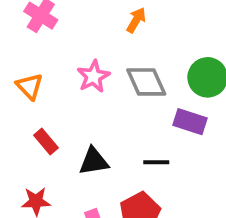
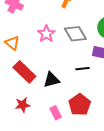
red rectangle: (46, 142) -> (24, 72), size x1.6
black line: (156, 162) -> (82, 69), moved

